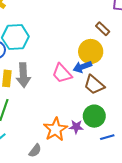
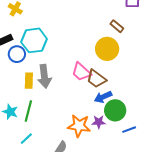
blue arrow: (82, 67) -> (103, 97), moved
brown trapezoid: (94, 85) -> (96, 79), moved
orange star: (55, 129) -> (79, 126), turned -30

